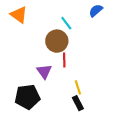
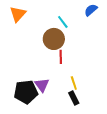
orange triangle: (19, 15) -> (18, 14), turned 36
purple triangle: (44, 72) -> (42, 85), moved

